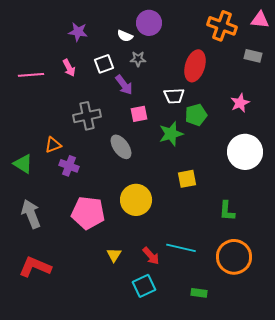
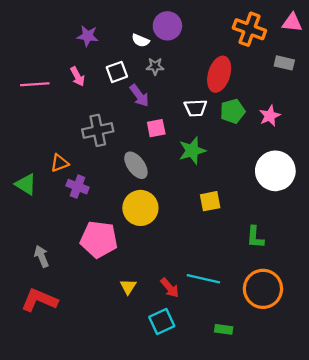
green pentagon: (196, 115) -> (233, 111), moved
yellow circle: (136, 200) -> (140, 208), moved
gray arrow: (31, 214) -> (42, 256), moved, size x0.7

